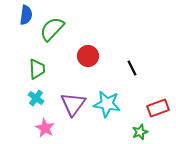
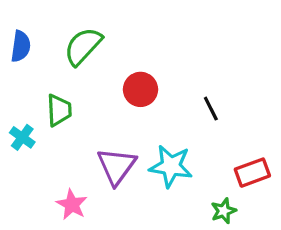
blue semicircle: (26, 15) -> (21, 46), moved
cyan cross: (36, 98) -> (22, 137), moved

